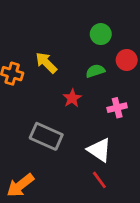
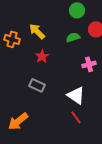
red star: (72, 98) -> (42, 56), moved
gray rectangle: (46, 136) -> (37, 85), size x0.7

